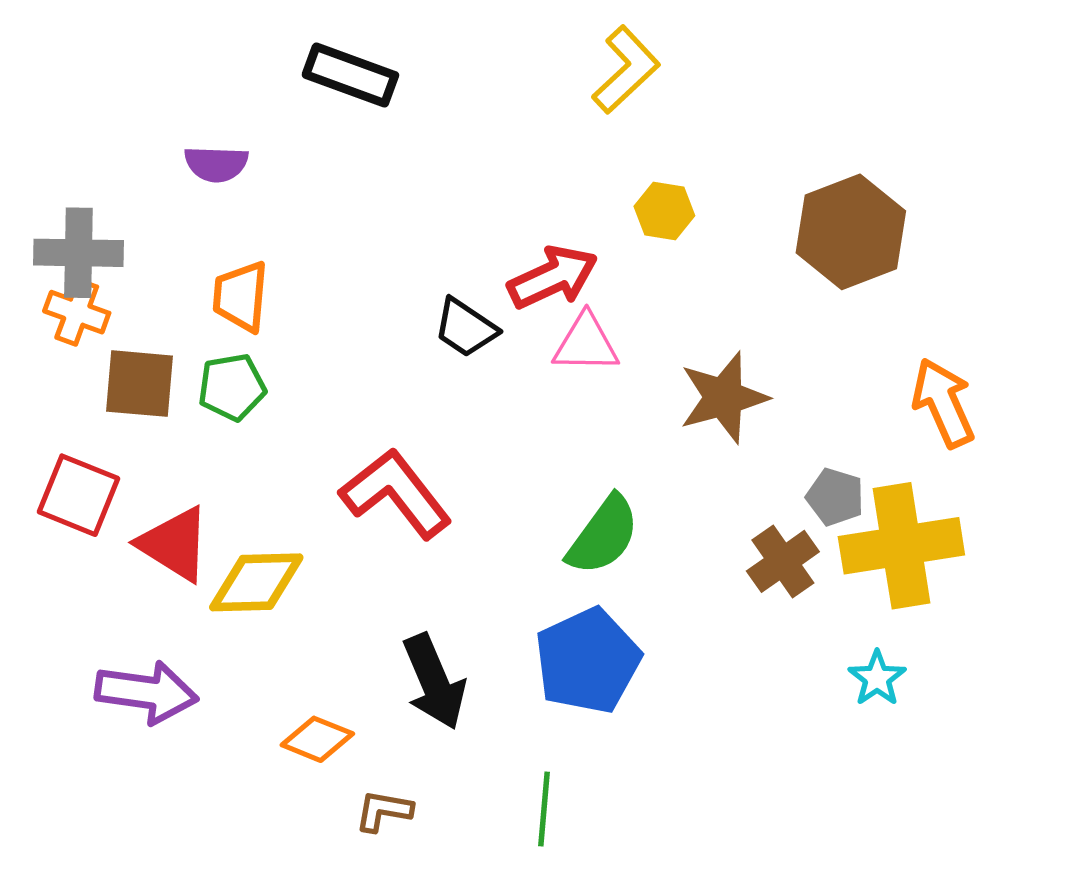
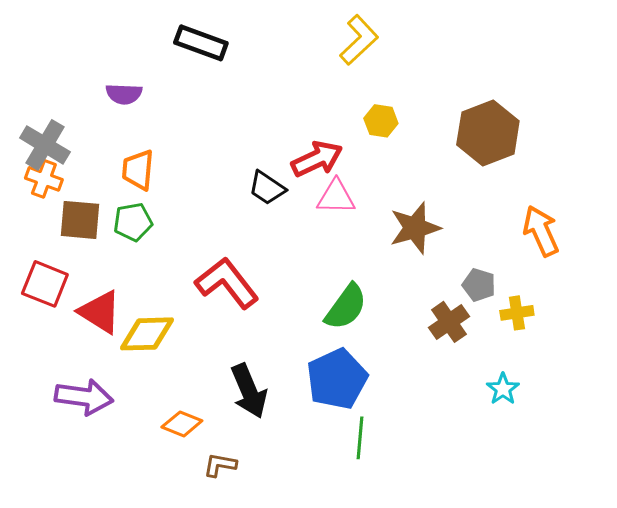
gray cross: (78, 253) -> (45, 145), turned 30
yellow cross: (901, 546) -> (517, 313), size x0.5
green line: (544, 809) -> (360, 438), moved

